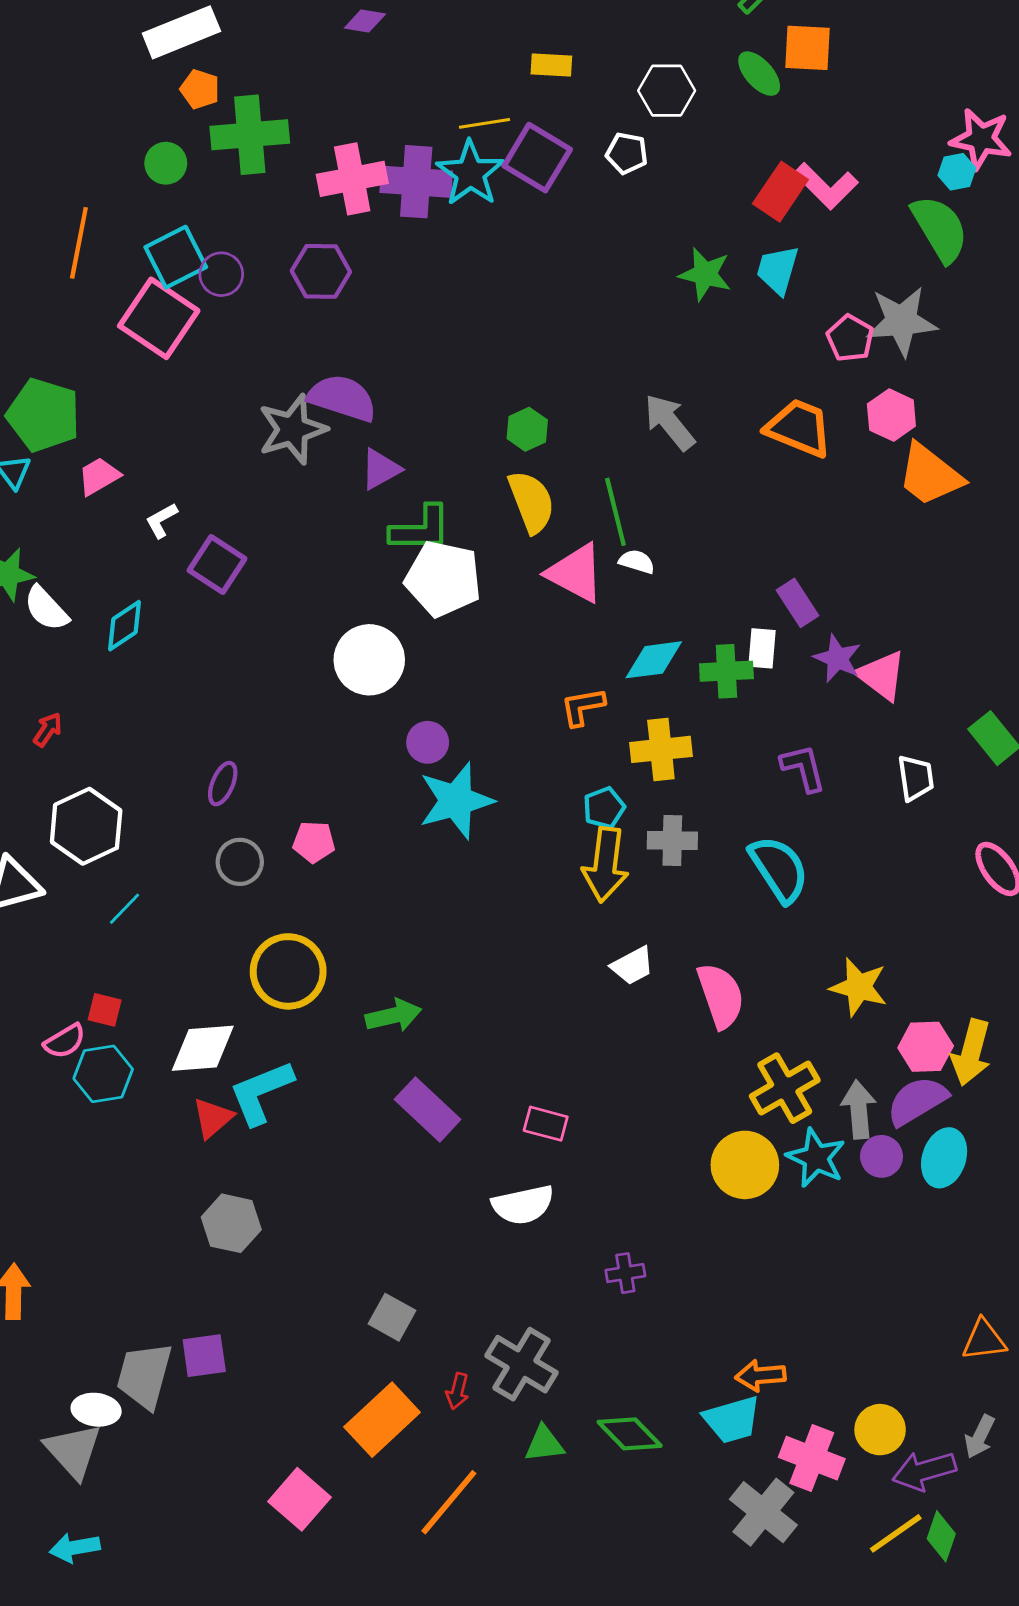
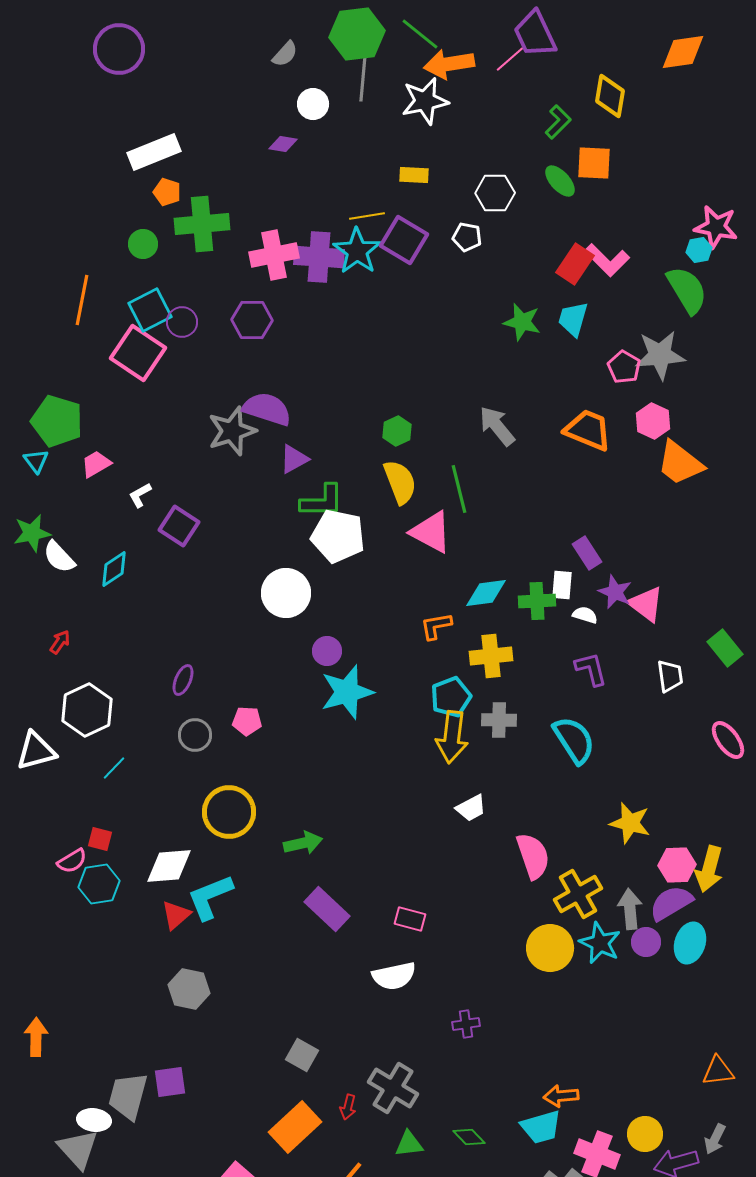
white semicircle: (637, 562) -> (585, 615), moved
cyan pentagon: (604, 808) -> (451, 697), size x1.4
pink semicircle: (721, 996) -> (533, 856), moved
green diamond: (630, 1434) -> (469, 1137), size x0.7

